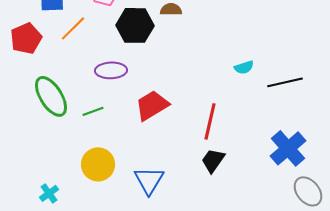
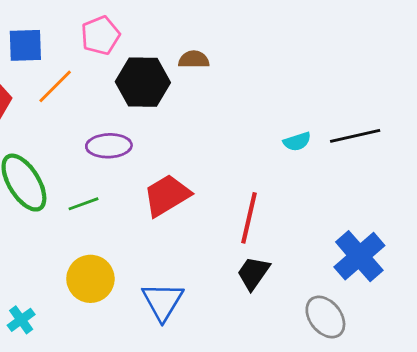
black line: (285, 82) -> (355, 136), moved
gray ellipse: (308, 191) -> (325, 317), moved

